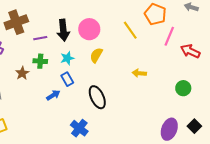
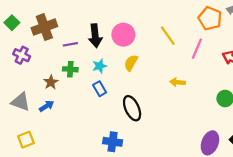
orange pentagon: (155, 14) -> (210, 18), moved
pink line: (169, 36) -> (197, 49), moved
blue arrow: (53, 95) -> (47, 106), moved
blue cross: (79, 128) -> (113, 142), turned -30

